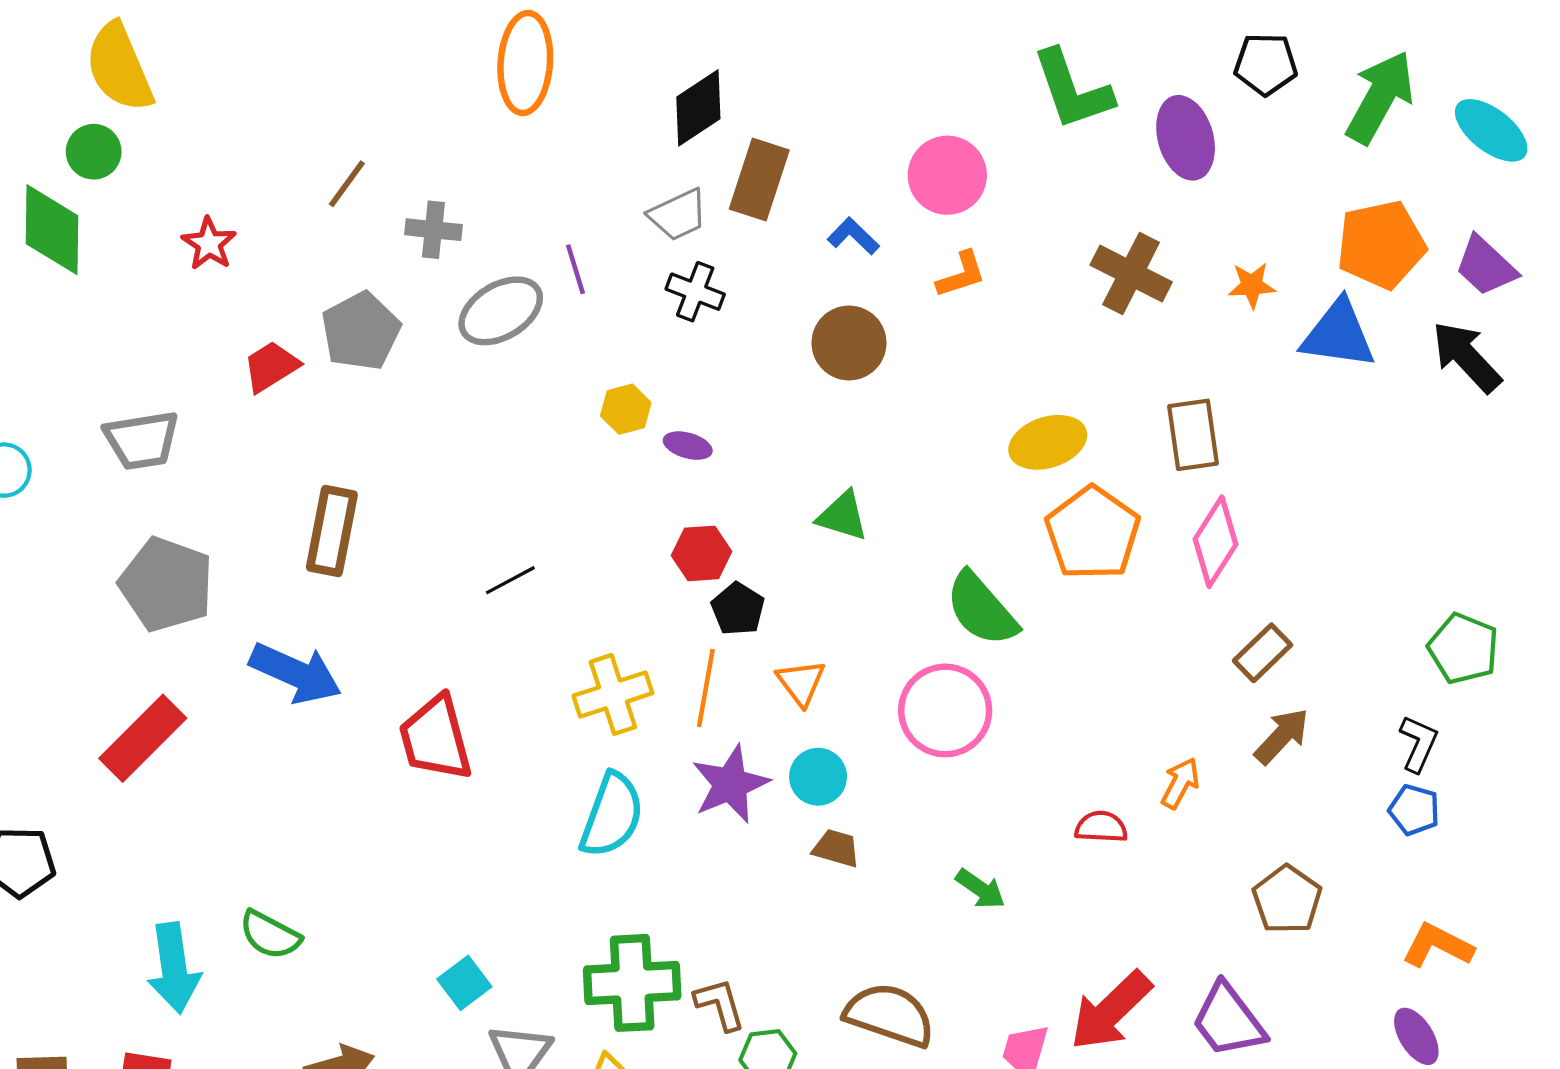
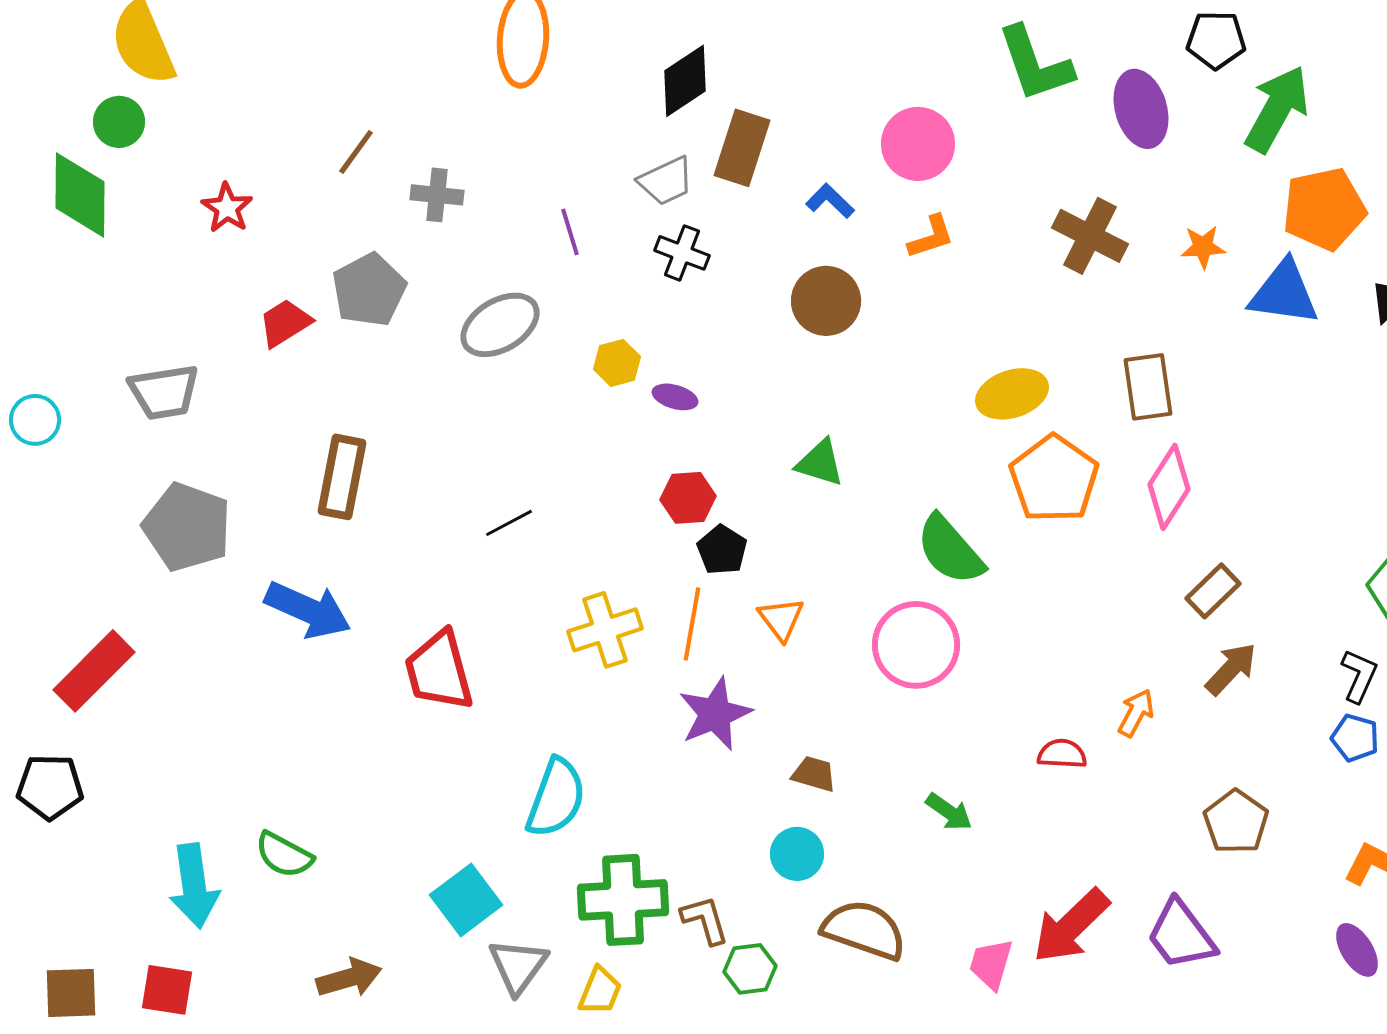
green arrow: (1380, 97) -> (1277, 109), moved
gray ellipse: (501, 311) -> (500, 325), moved
red rectangle: (143, 738) -> (94, 671), moved
cyan circle: (818, 777) -> (797, 854), moved
cyan semicircle: (612, 815) -> (556, 798), moved
cyan square: (464, 983) -> (466, 900), size x1.4

